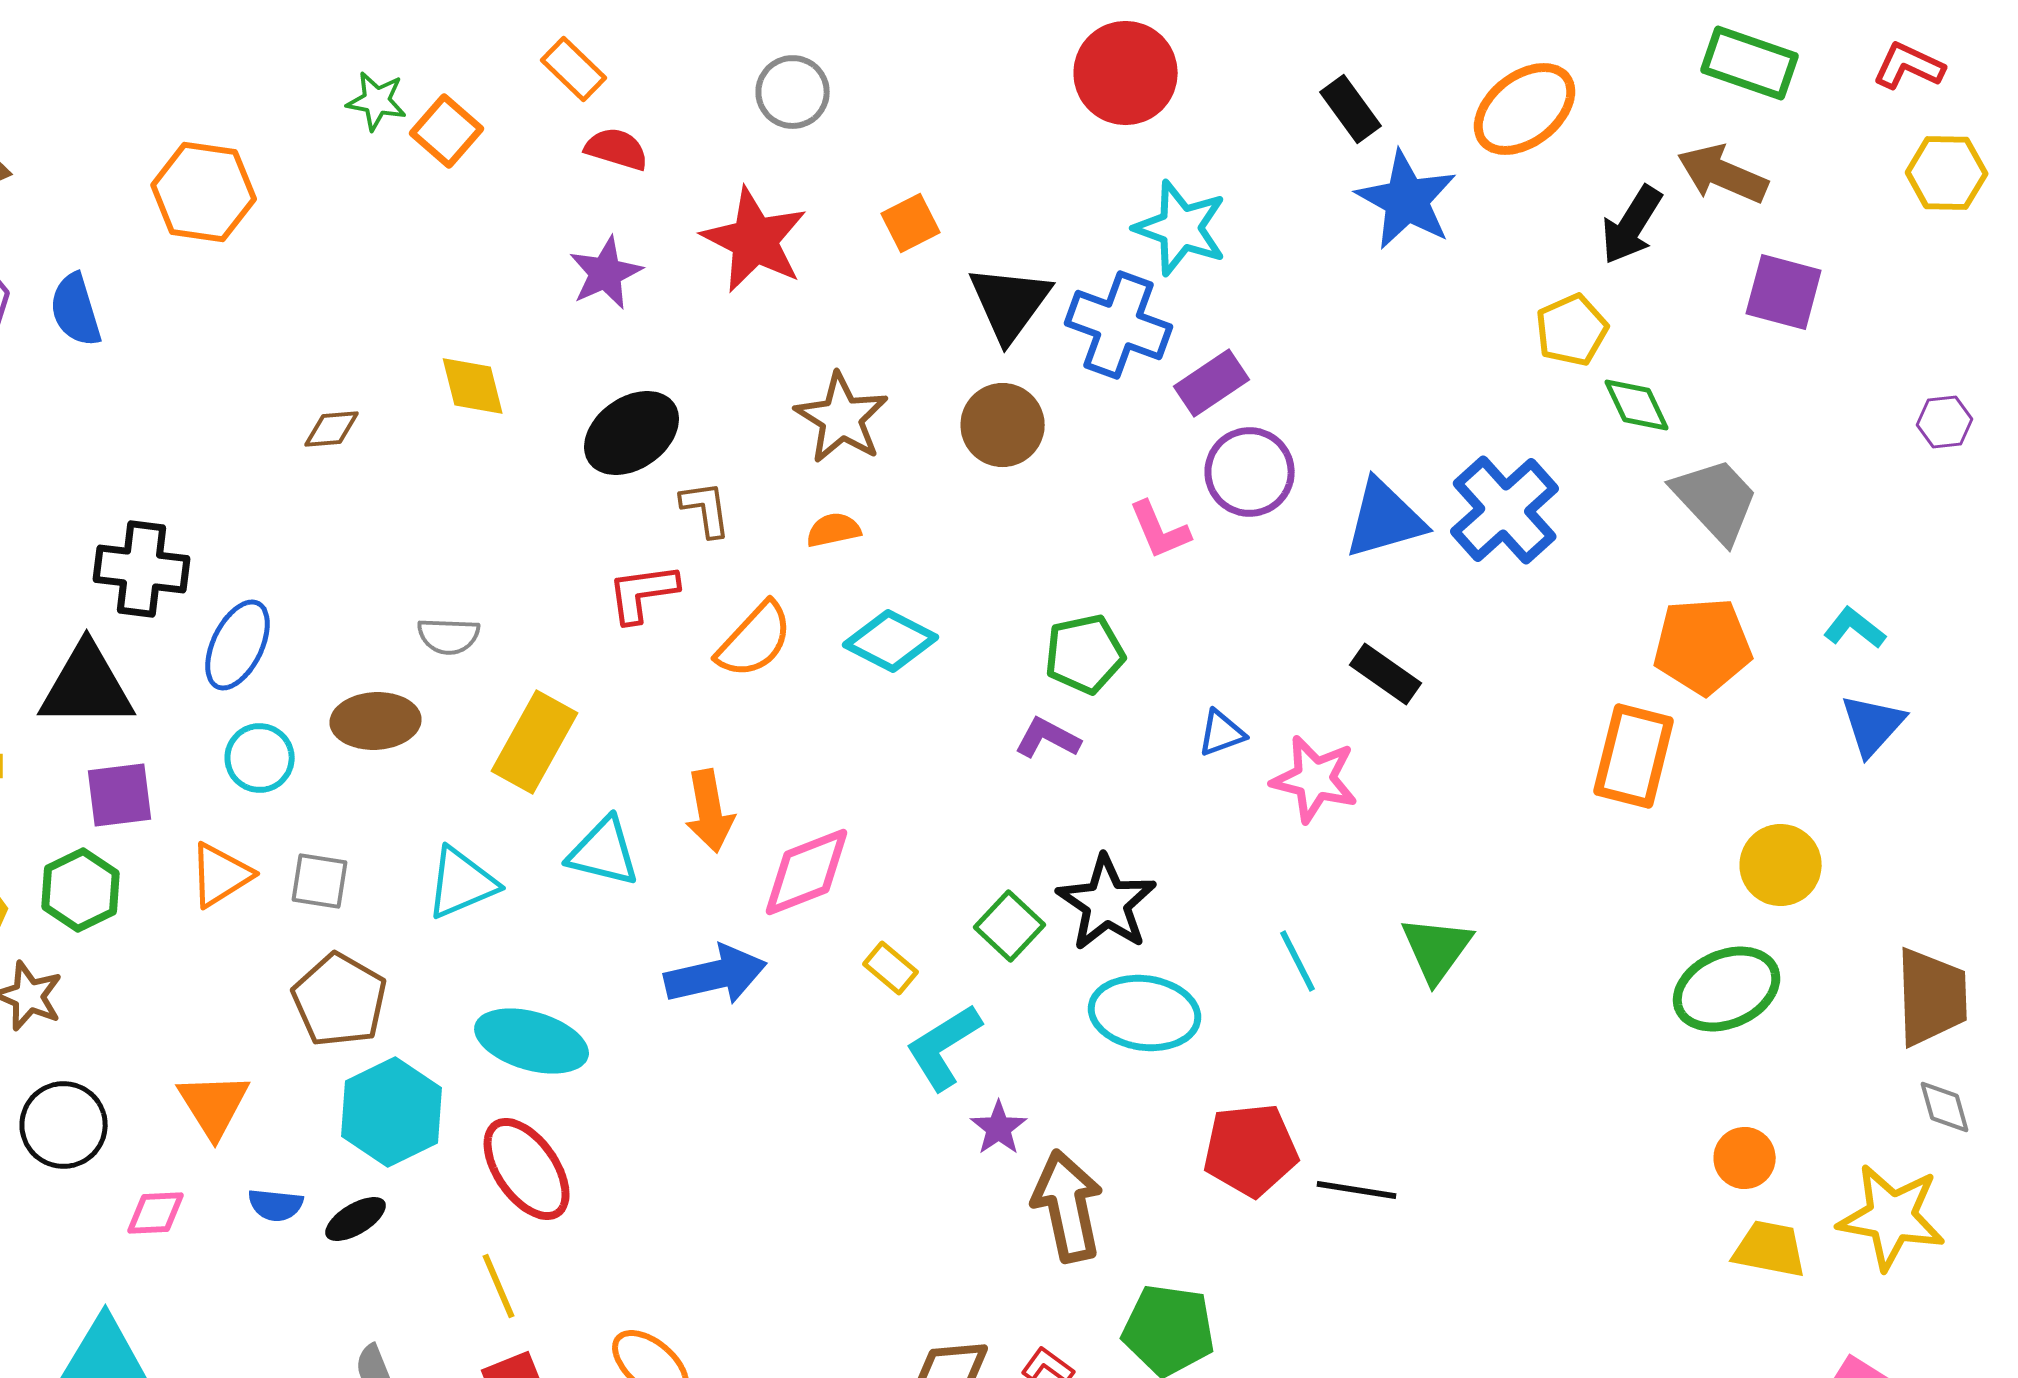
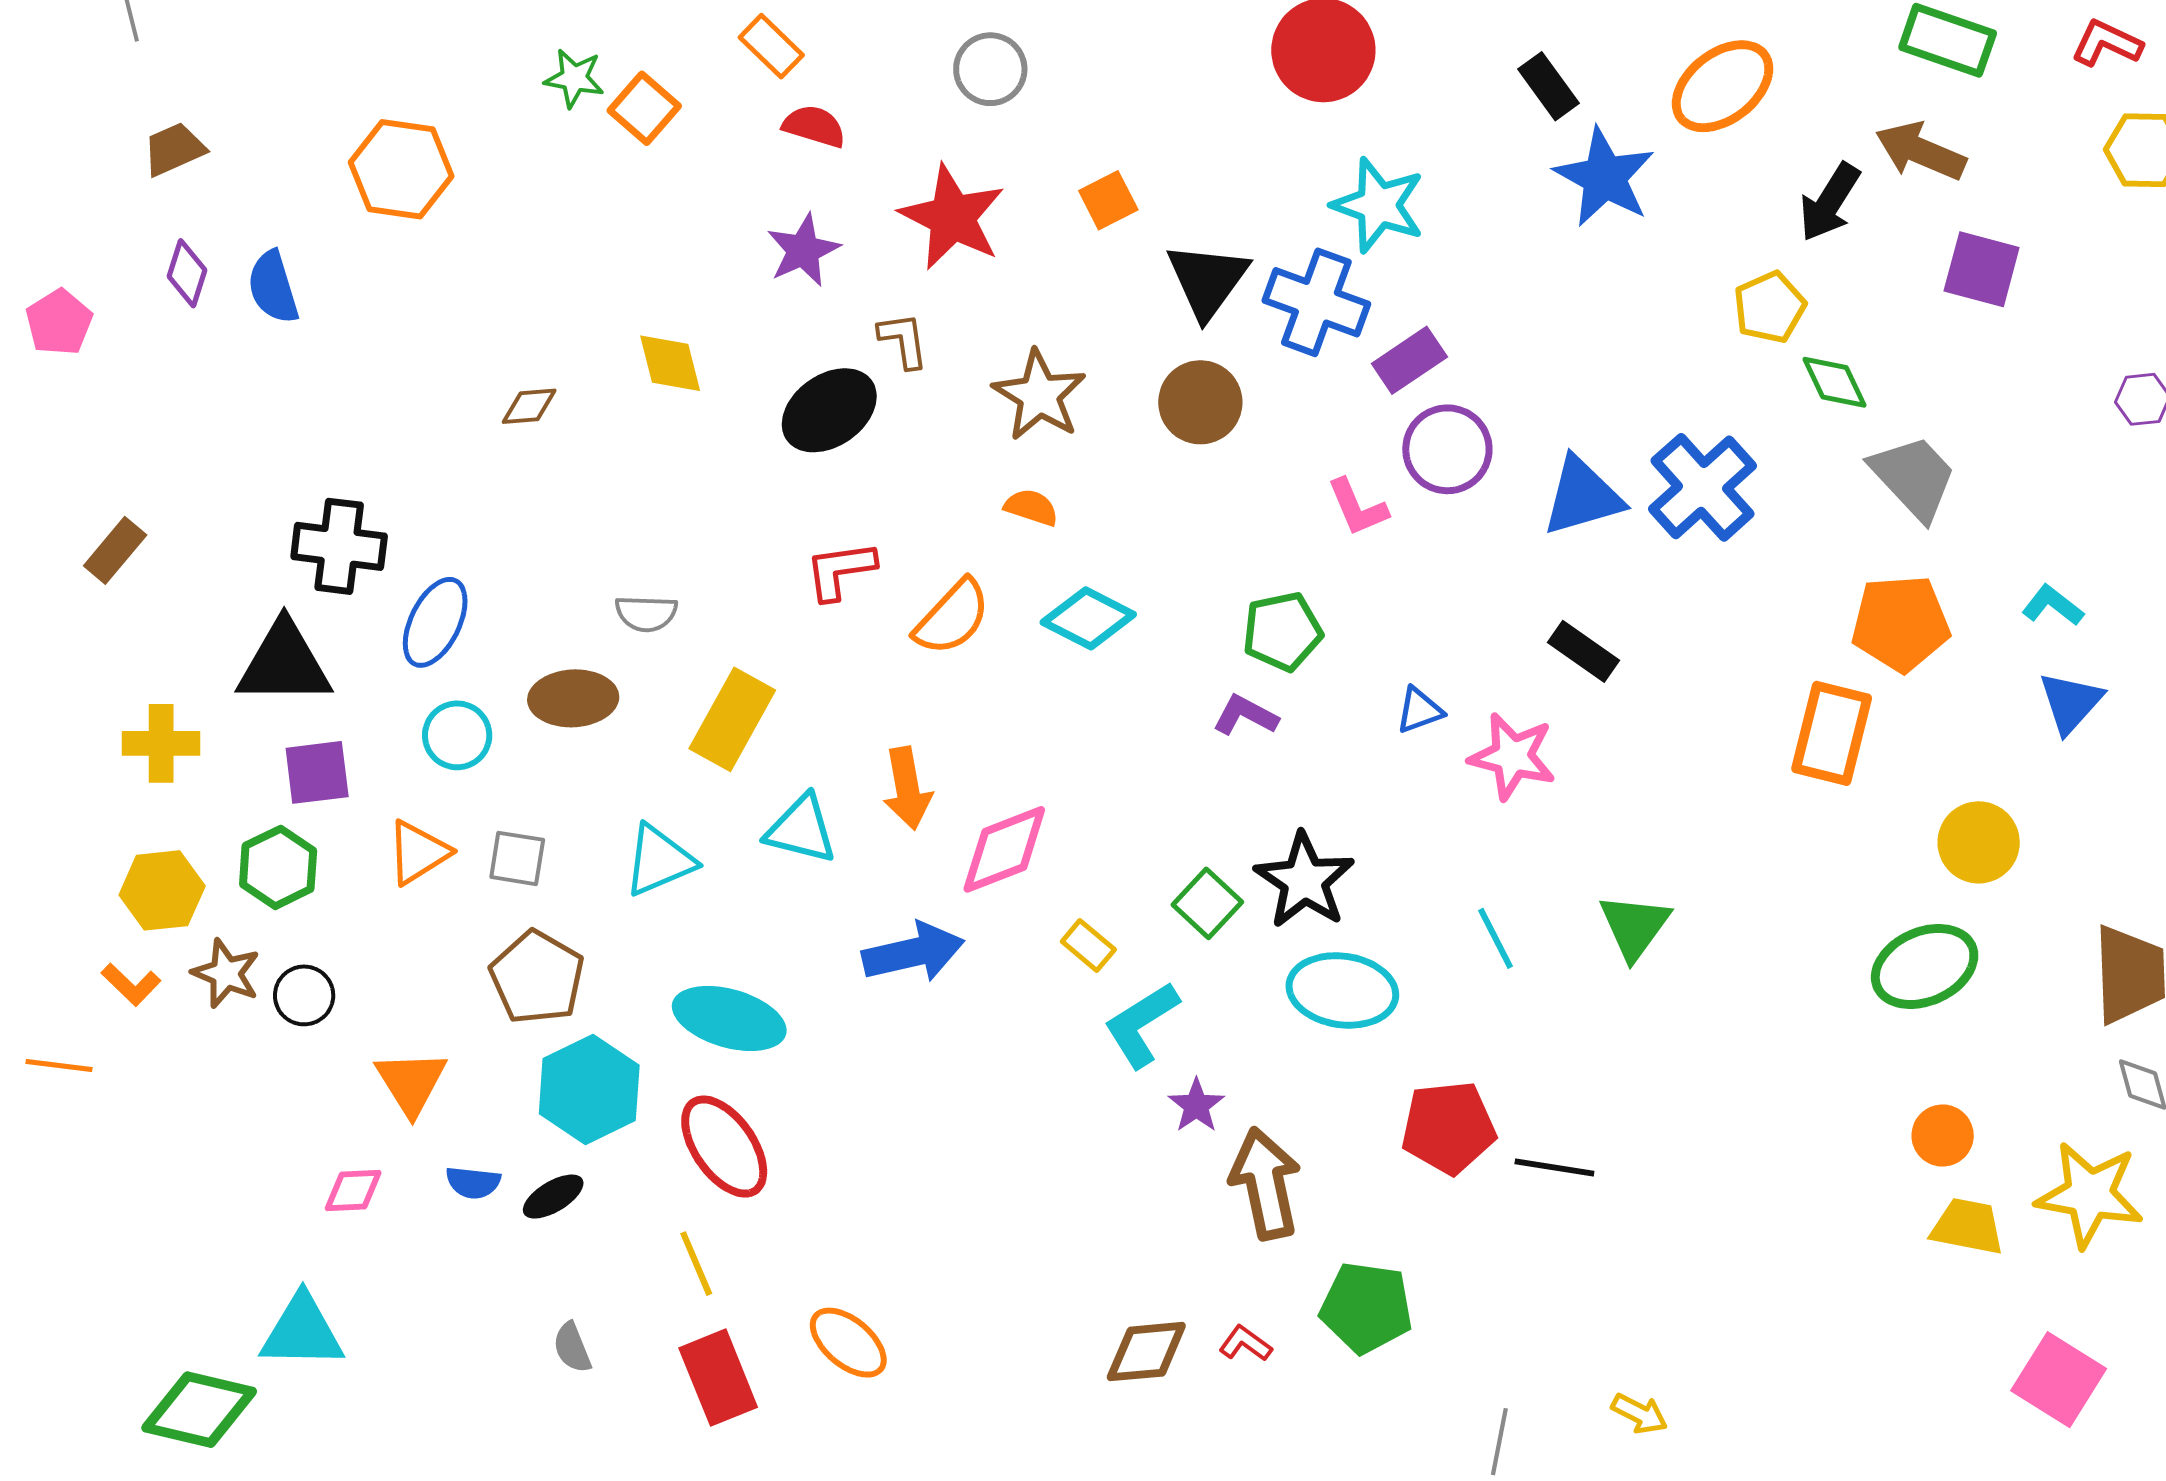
brown L-shape: (706, 509) -> (903, 340), moved
orange semicircle: (834, 530) -> (1031, 507), turned 30
black circle: (64, 1125) -> (304, 995), moved, size x0.7

